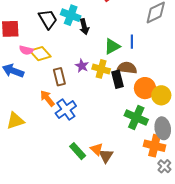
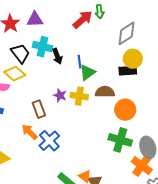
blue line: (132, 42) -> (80, 62), moved
yellow diamond: (40, 54) -> (15, 74), moved
black rectangle: (118, 79) -> (128, 71), moved, turned -72
yellow circle: (161, 95) -> (133, 59), moved
orange cross: (154, 146) -> (142, 166), turned 30

